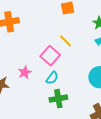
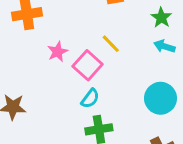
pink star: (25, 72) -> (58, 52), moved

